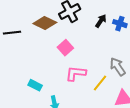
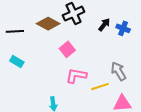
yellow line: (100, 83) -> (100, 87), turned 30
cyan rectangle: (35, 85) -> (17, 61), moved

